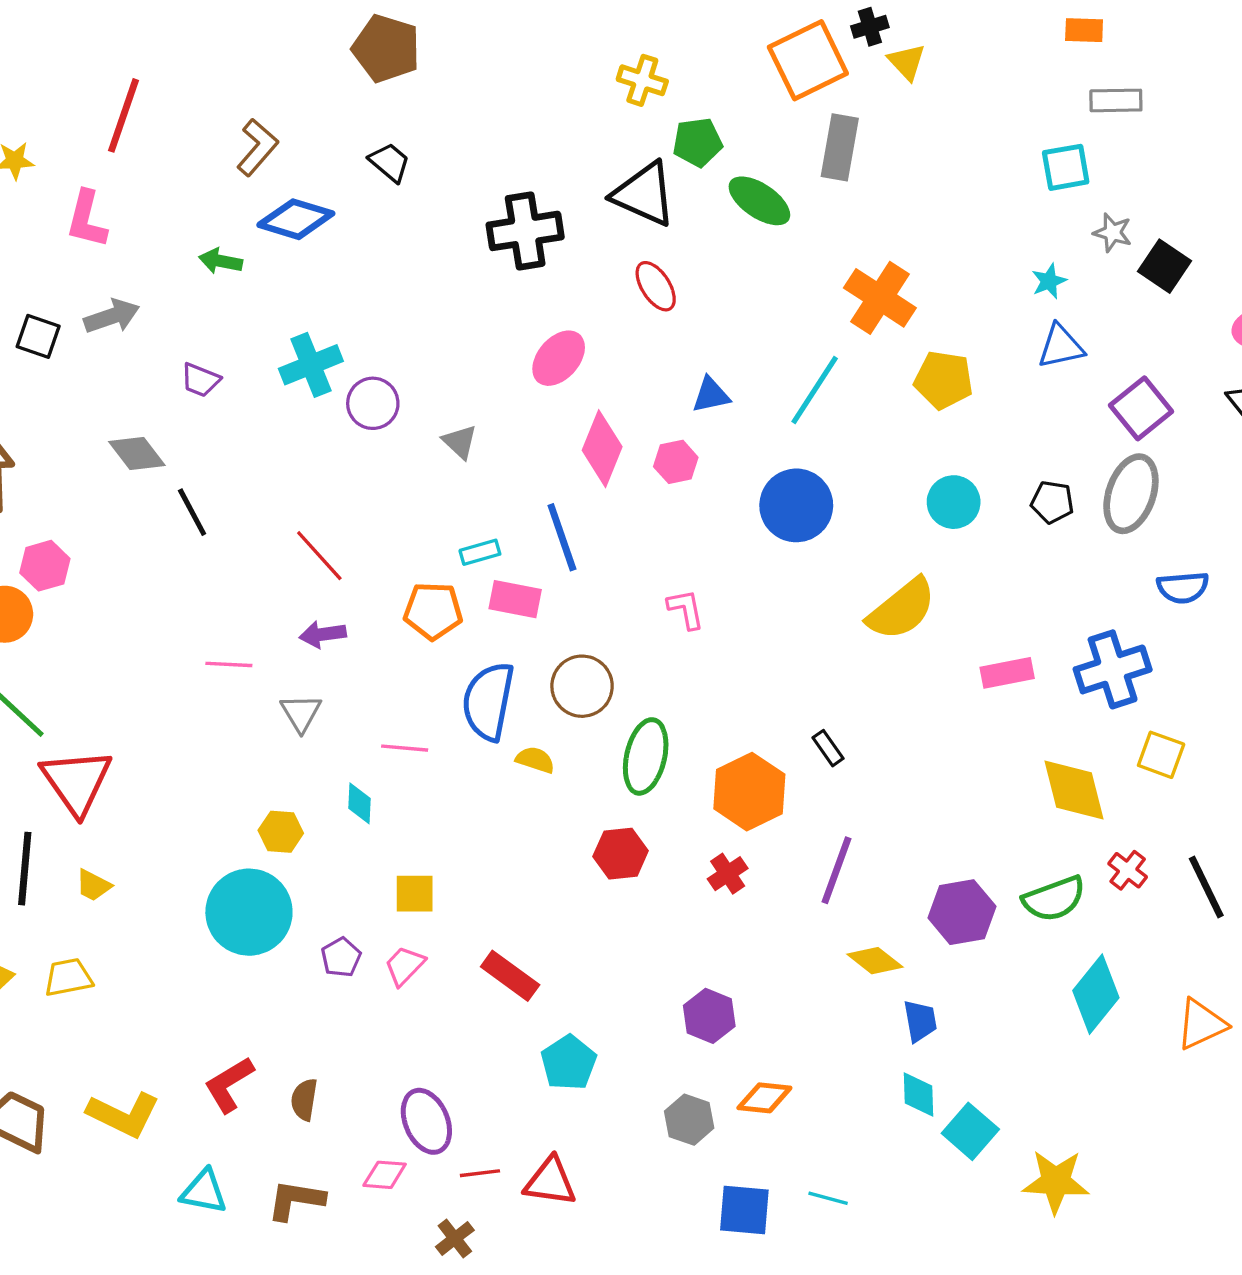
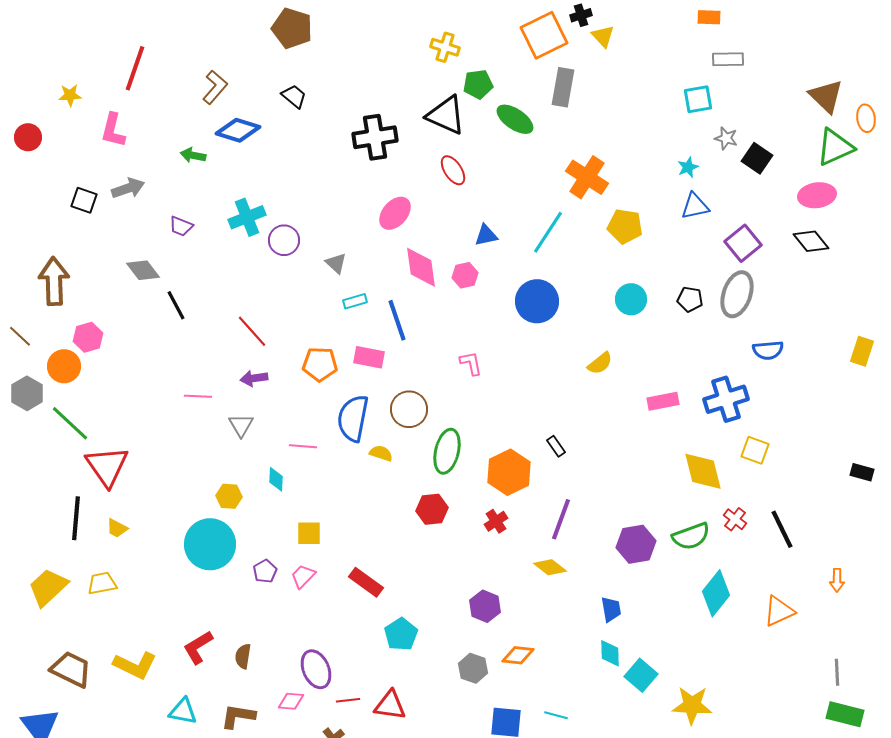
pink diamond: (602, 449) -> (421, 267), turned -30
cyan rectangle: (480, 552) -> (355, 301), moved
yellow semicircle: (902, 609) -> (600, 363), size x0.6
yellow diamond: (875, 961) -> (550, 567), moved

